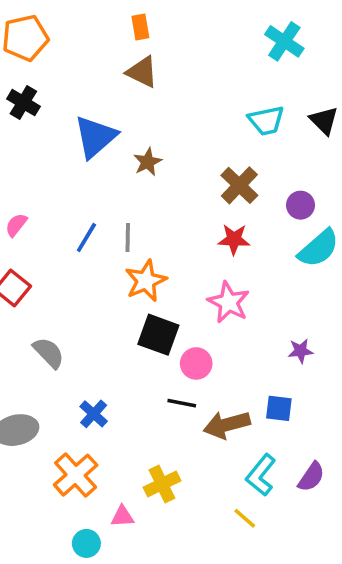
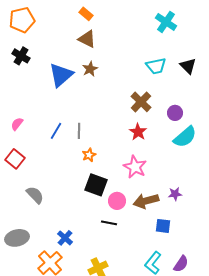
orange rectangle: (140, 27) -> (86, 14), turned -40
brown star: (148, 162) -> (90, 69), moved
red star: (234, 239) -> (138, 132), turned 30
orange star: (146, 281) -> (89, 155), size x0.6
blue cross: (94, 414) -> (65, 238), moved
brown arrow: (227, 425) -> (146, 201), moved

